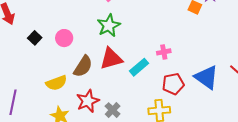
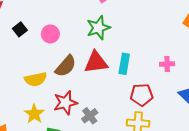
pink cross: (164, 52) -> (167, 64), moved
cyan rectangle: (139, 67) -> (124, 64), moved, turned -48
red pentagon: (173, 84) -> (142, 95), moved

